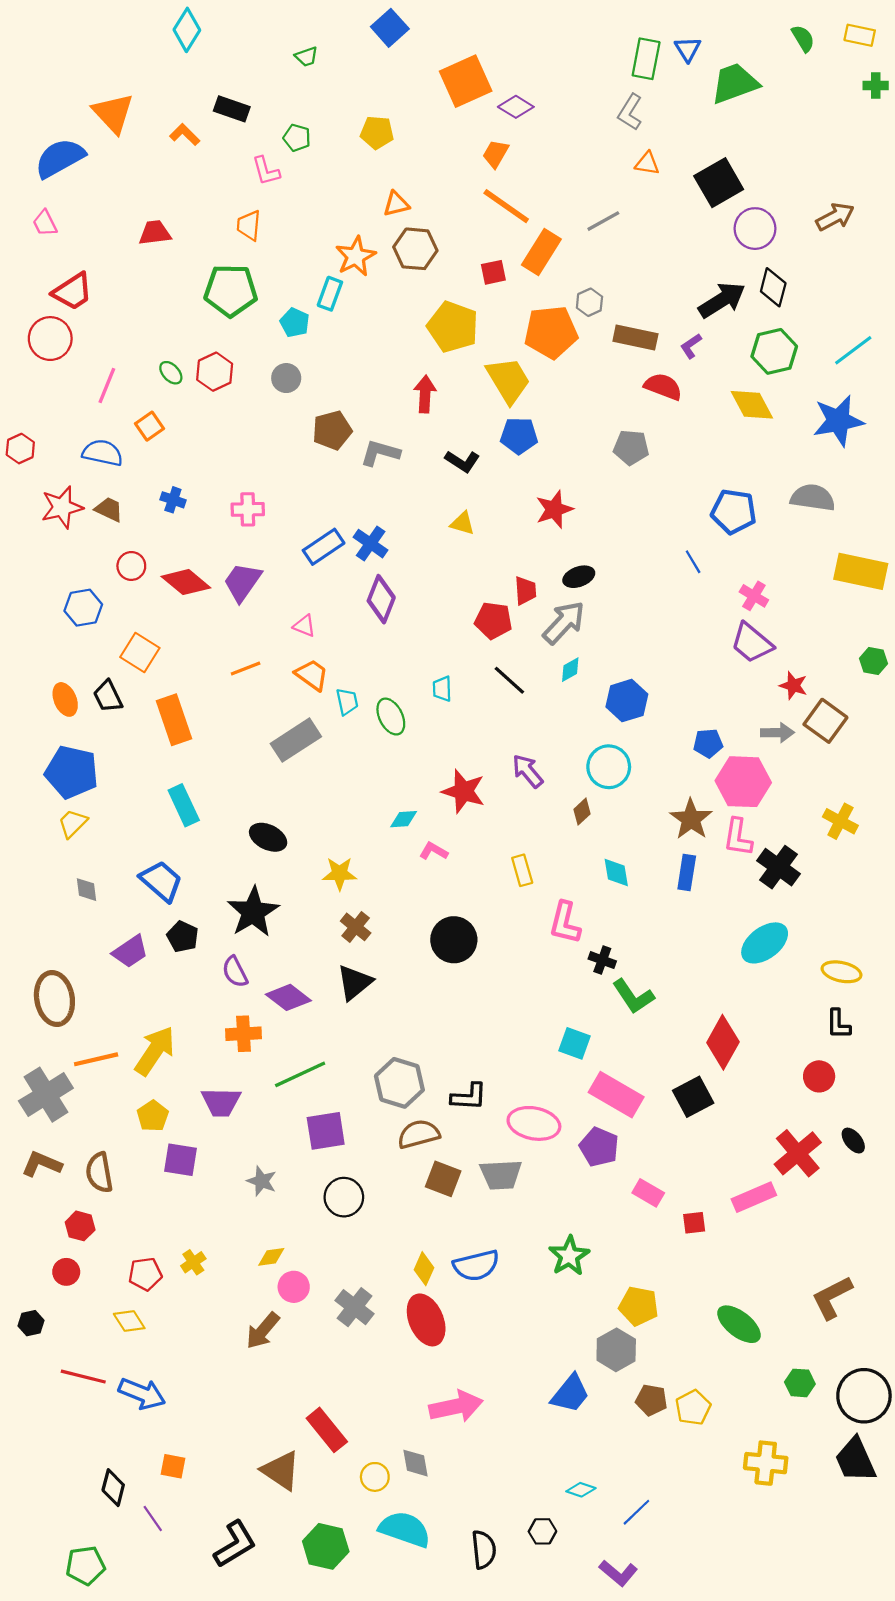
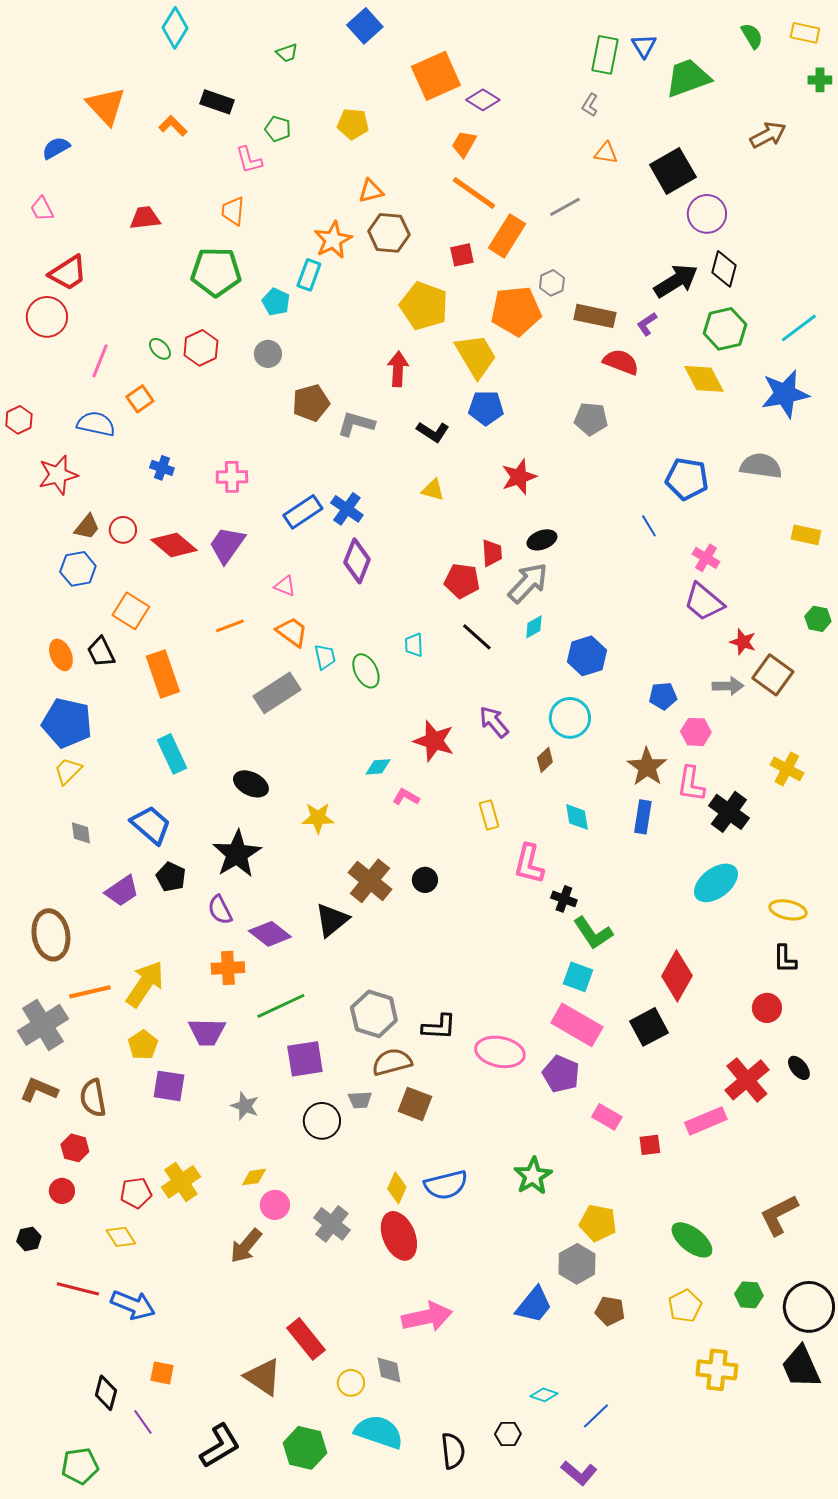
gray L-shape: (630, 112) -> (590, 105), size x0.7
blue semicircle: (60, 158) -> (56, 148), size x0.6
brown arrow: (835, 217) -> (768, 135), moved
brown trapezoid: (109, 509) -> (87, 527), moved, turned 104
yellow rectangle: (861, 571) -> (806, 535), size x0.6
pink hexagon: (743, 782) -> (696, 732), size x0.6
brown cross: (356, 927) -> (370, 881), moved, size x1.5
black circle: (454, 940) -> (425, 880), size x0.6
cyan square: (575, 1043) -> (578, 977), moved
gray trapezoid: (501, 1175) -> (360, 1100), moved, size x0.6
yellow cross: (193, 1262) -> (181, 1182), size x1.6
yellow pentagon: (693, 1407) -> (685, 1306), moved

